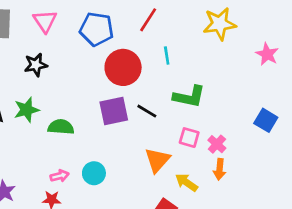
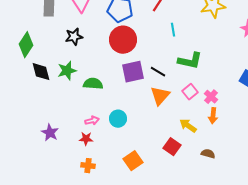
red circle: (123, 67) -> (123, 40), moved
pink square: (189, 138) -> (190, 92), turned 35
orange triangle: (157, 160) -> (160, 96), moved

